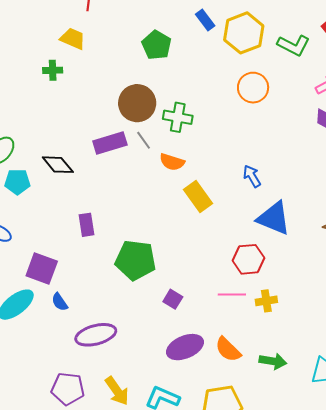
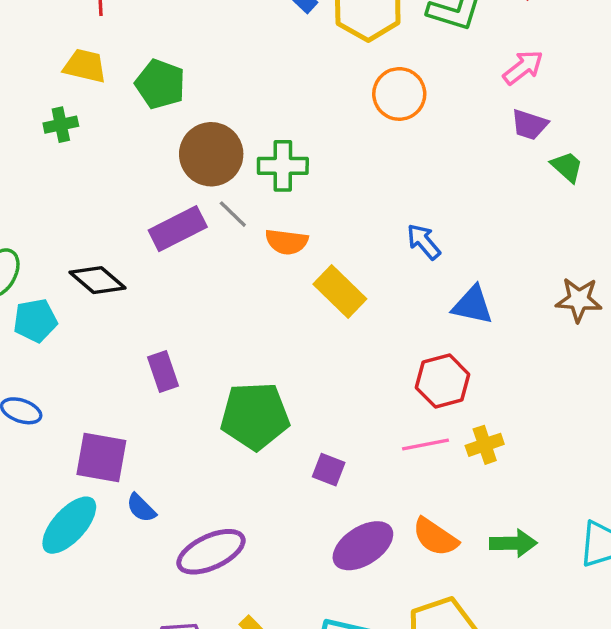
green pentagon: (157, 45) -> (160, 84), moved
blue triangle: (274, 218) -> (473, 305), size x0.7

